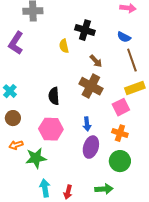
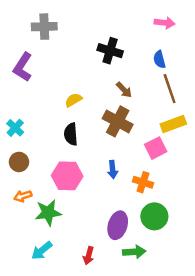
blue semicircle: (124, 37) -> (159, 59), turned 48
yellow semicircle: (64, 46) -> (73, 100), moved, turned 72
orange cross: (120, 133) -> (143, 182), moved
purple ellipse: (91, 147) -> (118, 225), moved
cyan arrow: (45, 188) -> (42, 251), moved, turned -120

